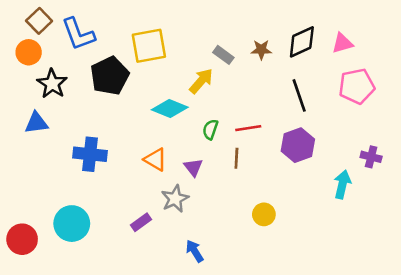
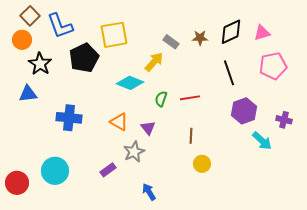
purple hexagon: (298, 145) -> (244, 111), moved
brown line: (236, 158) -> (191, 136), moved
cyan arrow: (342, 184) -> (262, 141), turned 120

